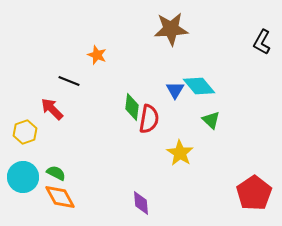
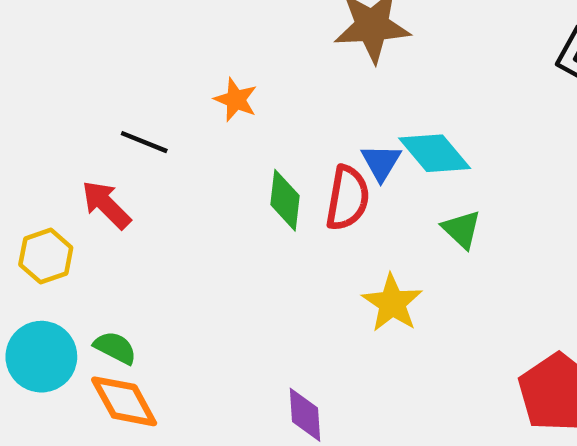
orange star: (97, 55) -> (236, 100), moved
red semicircle: (149, 119) -> (348, 198), moved

